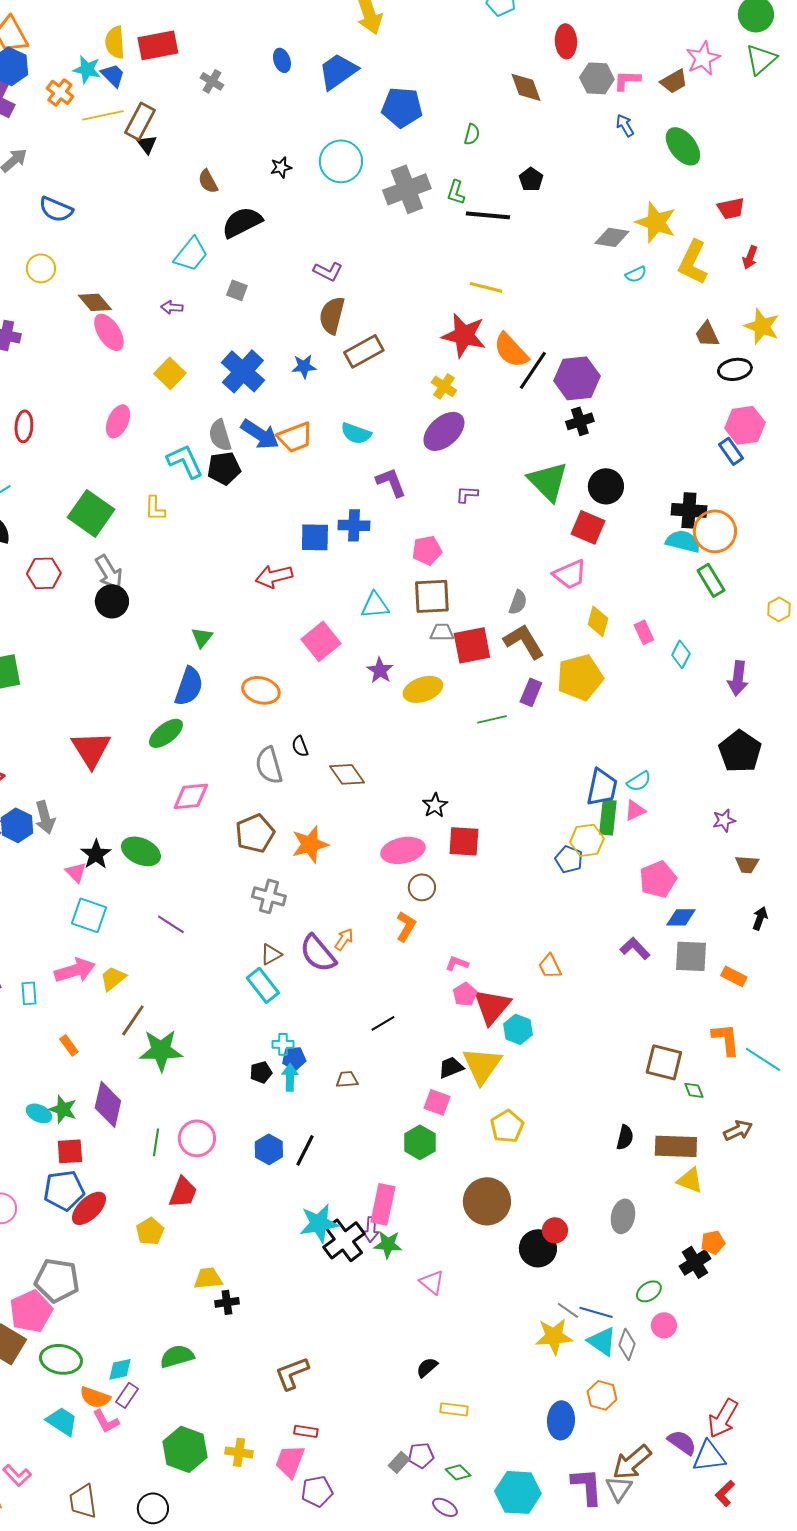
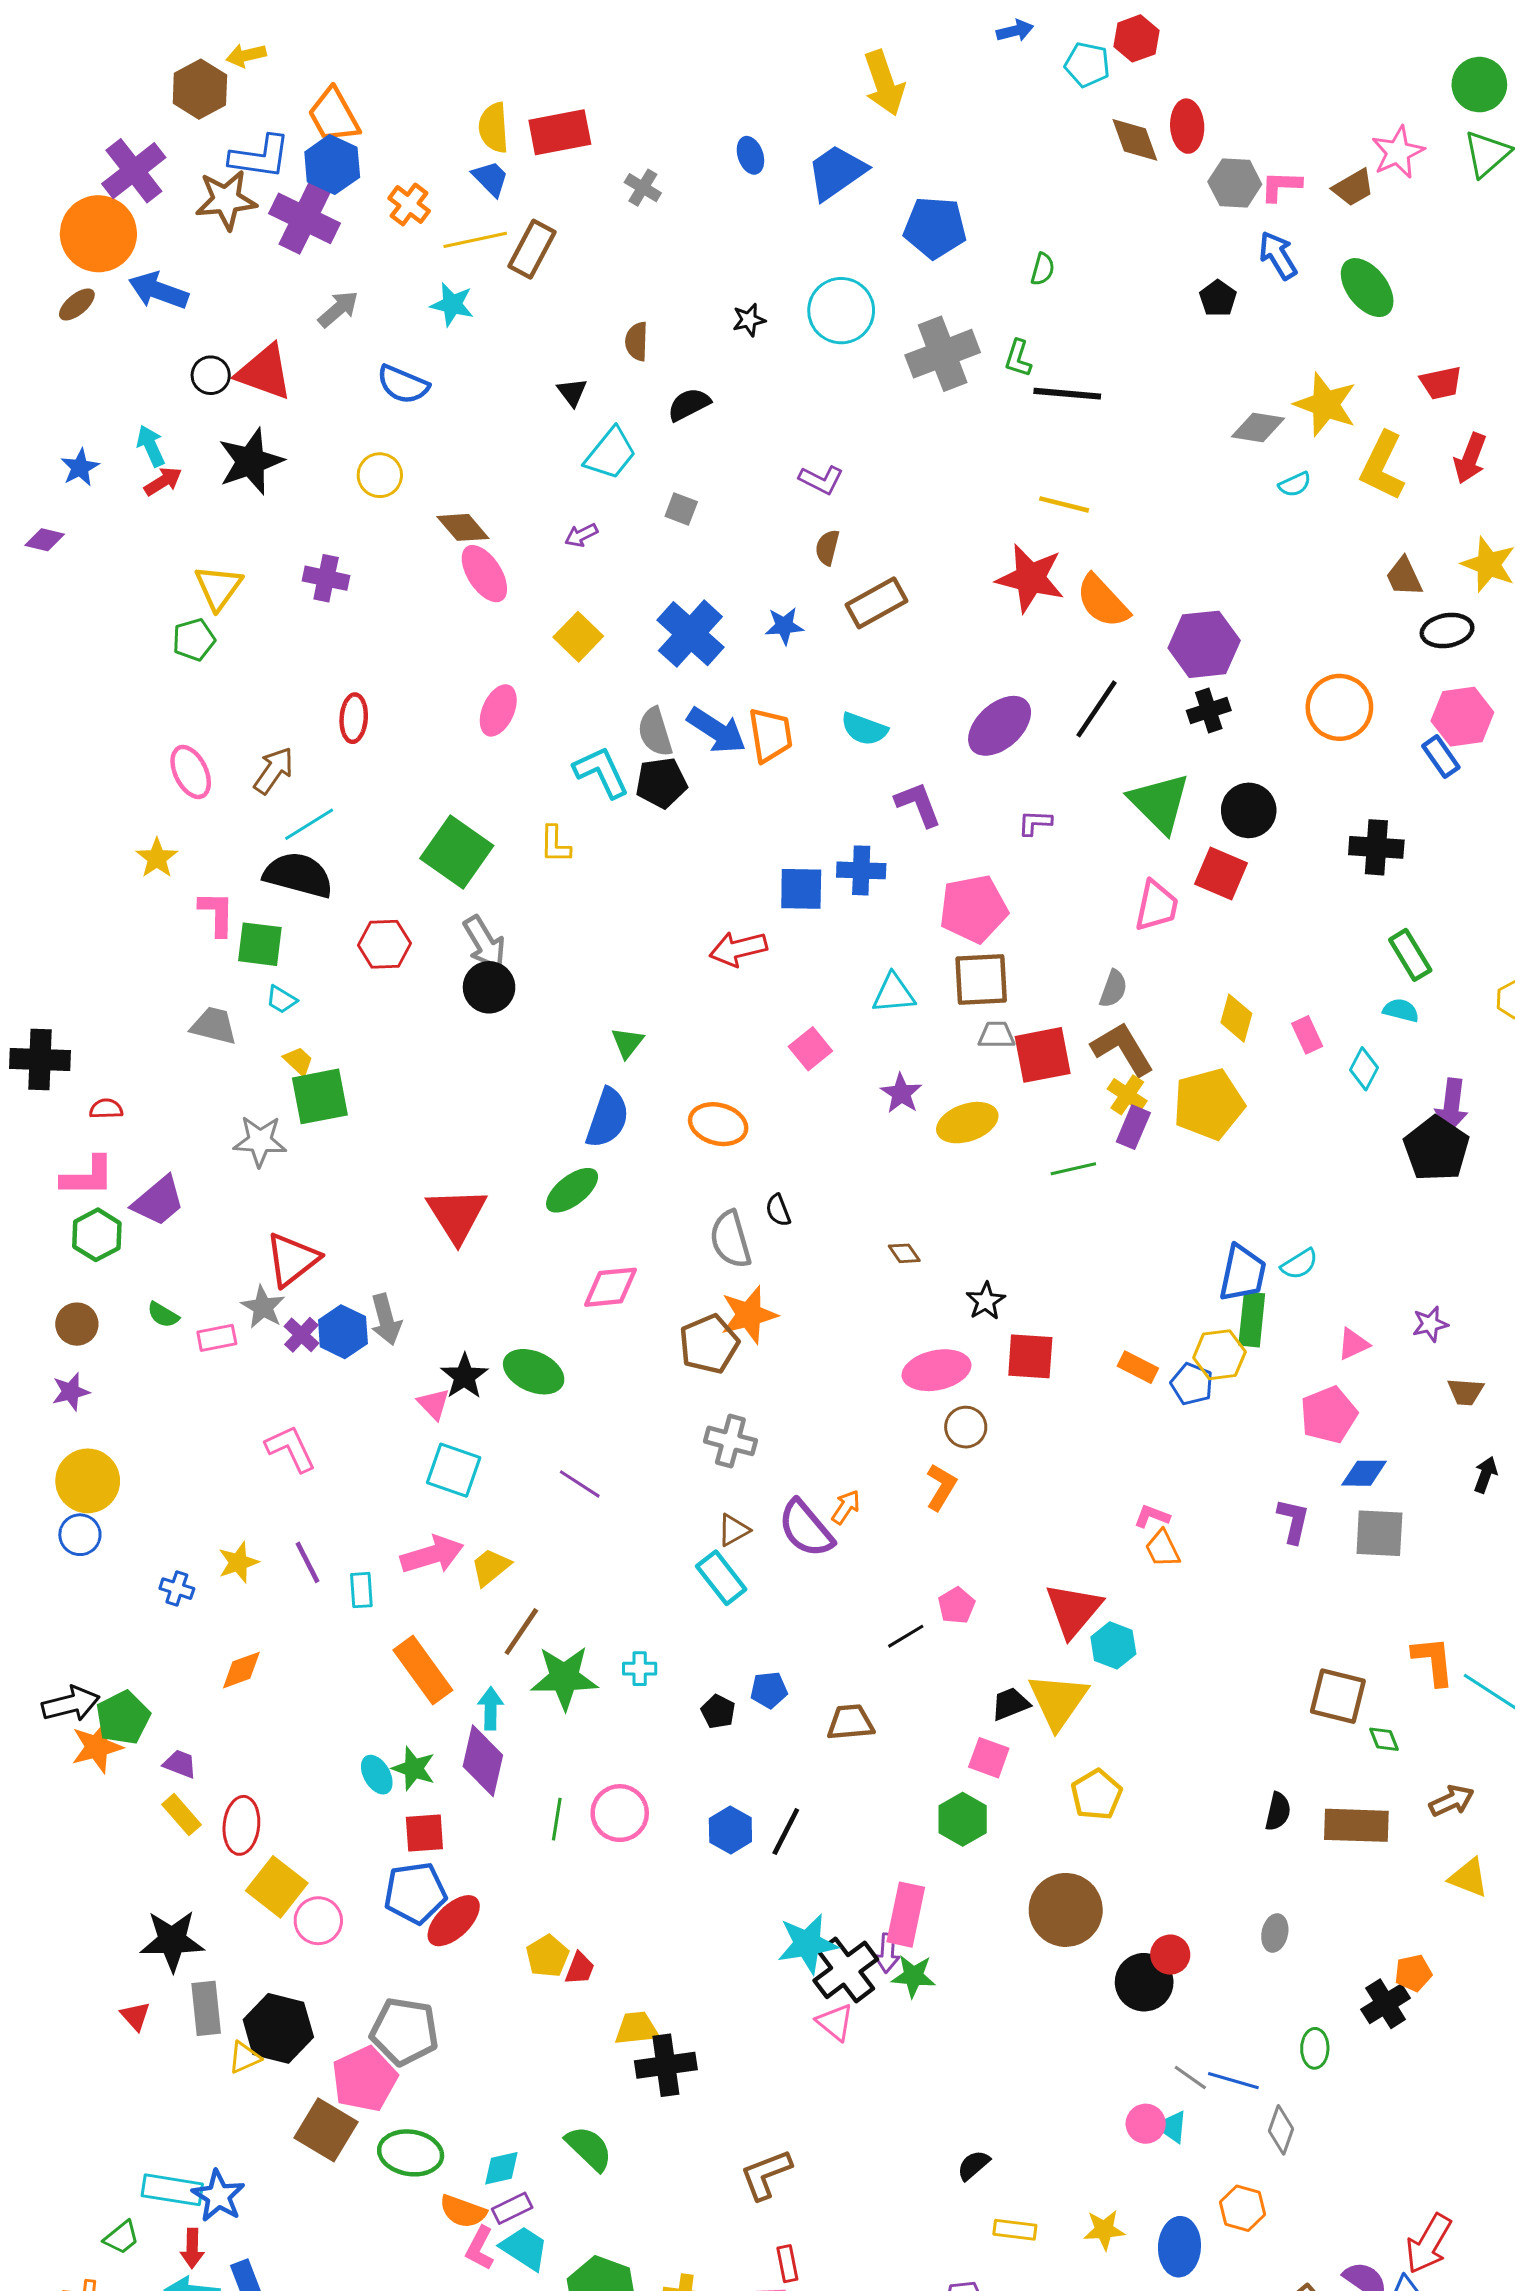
cyan star: (87, 69) -> (452, 304), moved
brown diamond: (526, 87) -> (1135, 140), moved
blue arrow: (625, 125) -> (1278, 255), size x1.4
black triangle: (147, 144) -> (572, 392), moved
black pentagon: (531, 179) -> (1218, 298), moved
brown semicircle: (208, 181) -> (637, 341), turned 30
black semicircle: (242, 222) -> (689, 404), size x0.7
red arrow: (750, 257) -> (1470, 458), size x1.4
purple arrow: (172, 307) -> (581, 535), turned -30
brown semicircle: (332, 315) -> (827, 547), size x0.6
black line: (533, 370) -> (1096, 709), moved
yellow cross: (444, 386) -> (1127, 1095), moved
orange trapezoid: (295, 437) -> (770, 735), turned -78
orange circle: (715, 531) -> (1339, 707), moved
cyan semicircle: (683, 541) -> (1401, 1010), moved, size x0.7
pink pentagon: (427, 550) -> (973, 909), size x1.5
pink trapezoid: (570, 574) -> (1156, 906), moved, turned -54
pink square: (321, 641) -> (810, 1049), size x0.7
black pentagon: (740, 751) -> (1436, 1149), moved
brown diamond: (347, 774) -> (904, 1253), moved, size x0.6
pink triangle: (635, 810) -> (1353, 1344), moved
orange star: (310, 844) -> (749, 1315), moved
purple L-shape: (635, 948) -> (1293, 1521), turned 56
pink L-shape: (457, 963) -> (1152, 1516), moved
orange rectangle: (734, 976) -> (1138, 1367), moved
pink pentagon: (465, 994) -> (957, 1605), moved
cyan cross: (283, 1044) -> (640, 1669), moved
orange rectangle: (69, 1045) -> (423, 1670), size x2.0
black pentagon: (261, 1072) -> (718, 1712), turned -30
cyan arrow: (290, 1077) -> (491, 1708), moved
brown trapezoid: (347, 1079) -> (850, 1722), size x1.4
cyan ellipse: (39, 1113) -> (377, 1775), turned 35
yellow triangle: (690, 1180) -> (1469, 1878), moved
red trapezoid: (183, 1192) -> (580, 1968), moved, size x0.7
gray ellipse: (623, 1216) -> (1275, 1933), size x0.7
pink triangle: (432, 1282) -> (835, 2022), moved
green ellipse: (649, 1291) -> (1315, 2048), turned -55
black cross: (227, 1302) -> (666, 2065), size x1.6
pink circle: (664, 1325) -> (1146, 2124), moved
yellow star: (554, 1336) -> (1104, 2230), moved, size x0.7
cyan triangle: (602, 1341) -> (1172, 2127), moved, size x0.7
green semicircle: (177, 1356) -> (589, 2148), turned 60
purple rectangle: (127, 1395) -> (512, 2208), turned 30
cyan trapezoid: (62, 1421) -> (524, 2248), moved
pink L-shape: (106, 1421) -> (480, 2248), turned 56
red rectangle: (306, 1431) -> (787, 2264), turned 70

